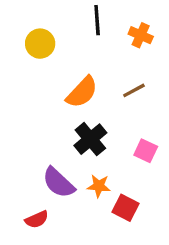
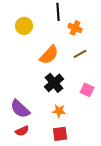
orange cross: (141, 35) -> (75, 28), moved
purple semicircle: (59, 183) -> (20, 109), moved
red square: (126, 208) -> (60, 134), moved, turned -35

